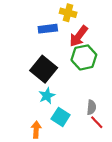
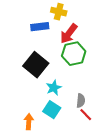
cyan star: (47, 96) -> (54, 88), moved

